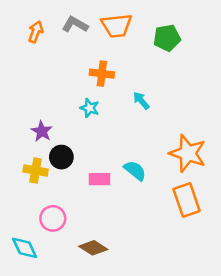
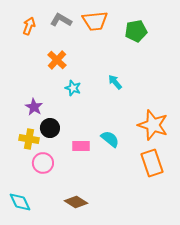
orange cross: (102, 74) -> (57, 60), moved, turned 36
pink circle: (53, 218) -> (43, 163), moved

